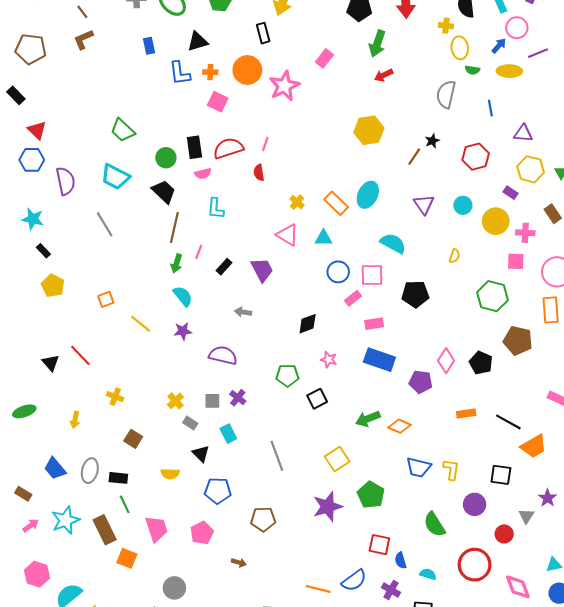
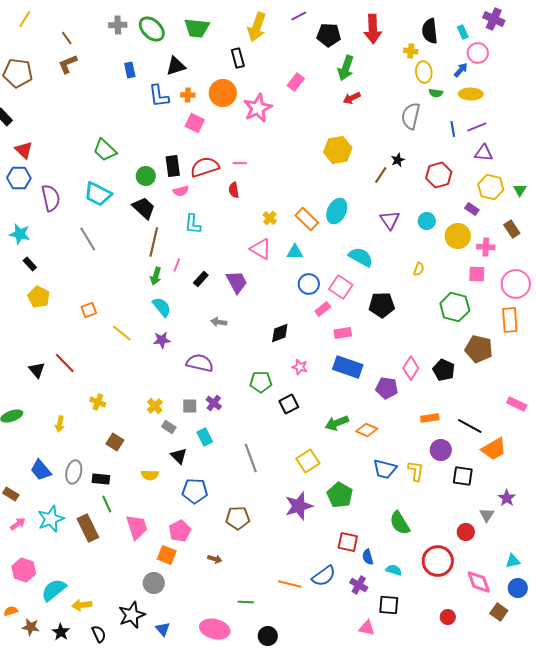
purple line: (538, 53) -> (477, 127), moved
pink line: (265, 144) -> (240, 163), turned 72
pink square: (372, 275) -> (341, 287), turned 35
purple circle: (475, 504) -> (441, 450), moved
orange square: (127, 558) -> (167, 555), moved

